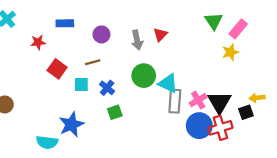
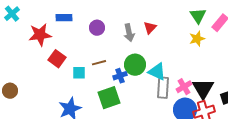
red star: (38, 42) -> (40, 35), size x1.6
yellow star: (230, 52) -> (197, 39), moved
brown line: (93, 62) -> (99, 63), moved
blue cross: (107, 88) -> (120, 76), moved, turned 32
green square: (115, 112) -> (109, 98), size x1.6

